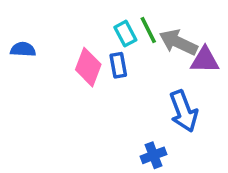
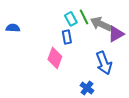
purple triangle: (205, 60) -> (116, 34), turned -30
pink diamond: (88, 67) -> (55, 58), moved
blue cross: (154, 155) -> (87, 88), turned -32

